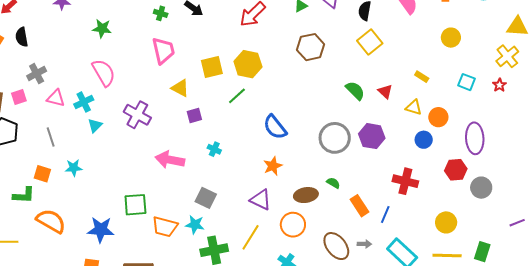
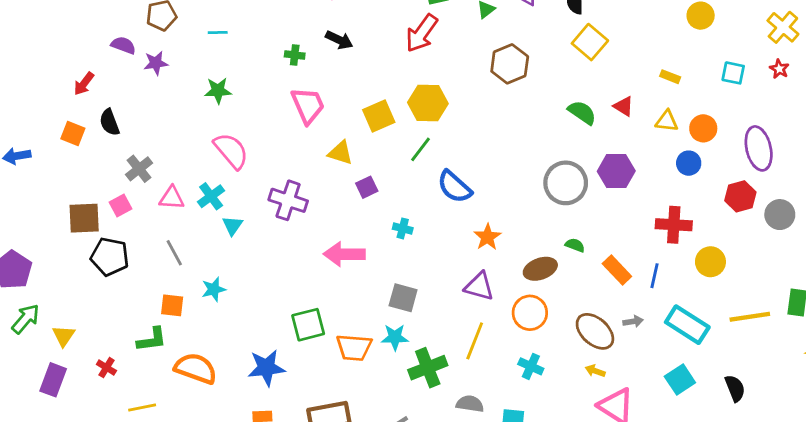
blue semicircle: (275, 127) -> (454, 187), moved
yellow circle: (446, 222) -> (710, 262), moved

